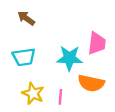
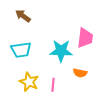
orange semicircle: (91, 83) -> (80, 73), size x0.6

